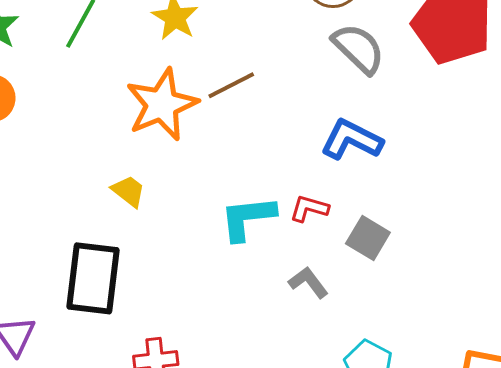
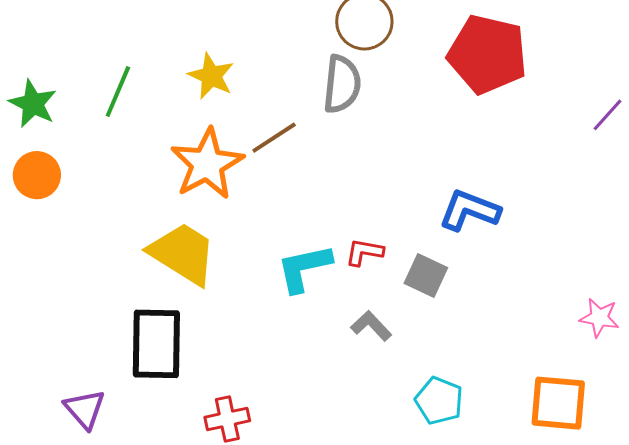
gray semicircle: (358, 49) -> (342, 84), moved, turned 58
blue L-shape: (352, 140) -> (469, 210), moved
yellow trapezoid: (128, 191) -> (183, 253), size x2.0

